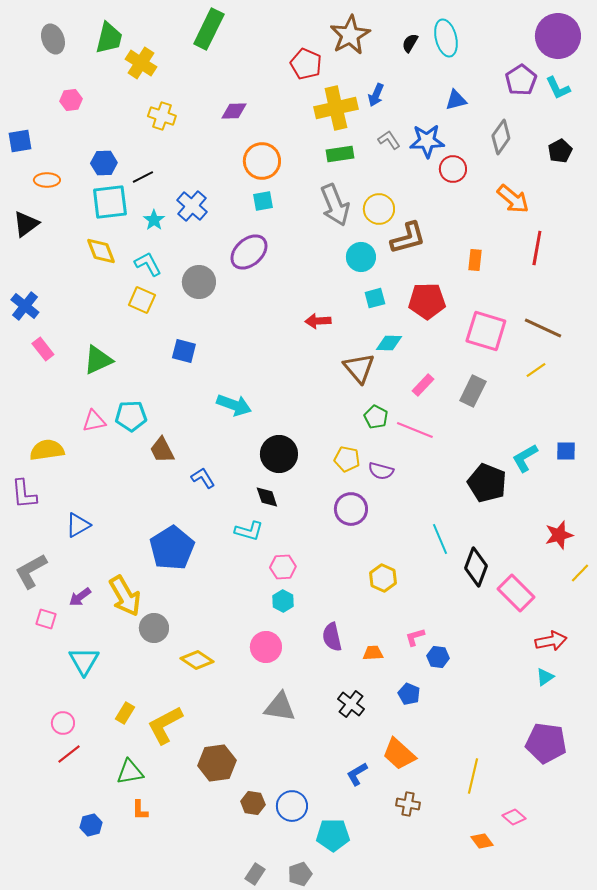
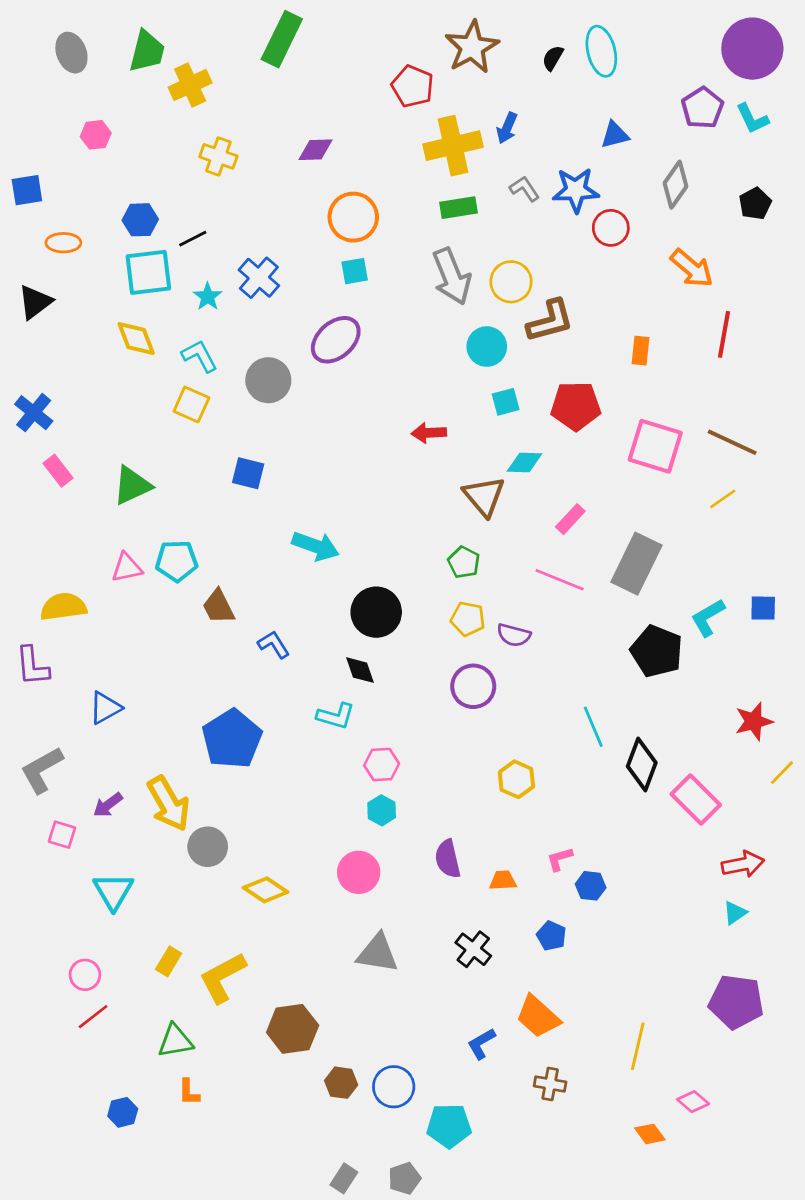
yellow cross: (141, 63) -> (190, 85), turned 32
gray rectangle: (473, 391) -> (636, 564), moved, size x1.4
green pentagon: (376, 417) -> (464, 562), moved

